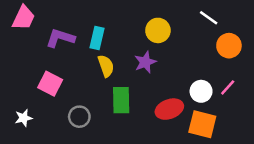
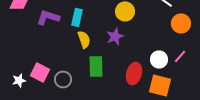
pink square: (50, 84) -> (40, 72), moved
red ellipse: (169, 109) -> (134, 73), turned -55

